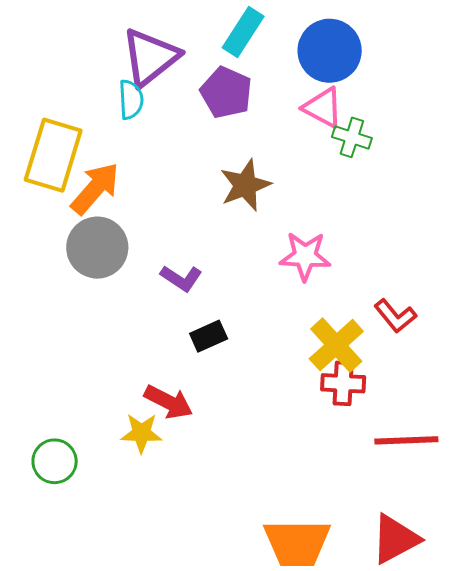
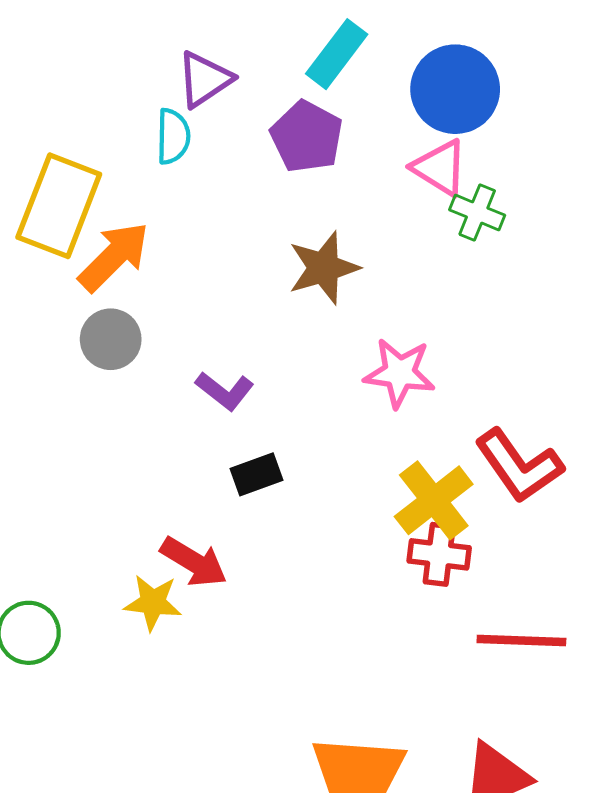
purple triangle: (150, 57) -> (205, 79), size x0.7
gray circle: (97, 248) -> (111, 339), size x0.7
red L-shape: (395, 316) -> (519, 466), size x1.5

